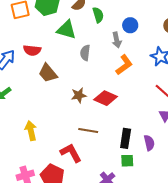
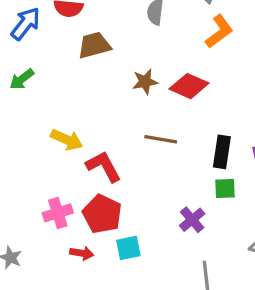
brown trapezoid: (48, 73) -> (94, 45), turned 115
yellow arrow: (31, 131) -> (67, 140), turned 126
red L-shape: (71, 153) -> (104, 166), moved

